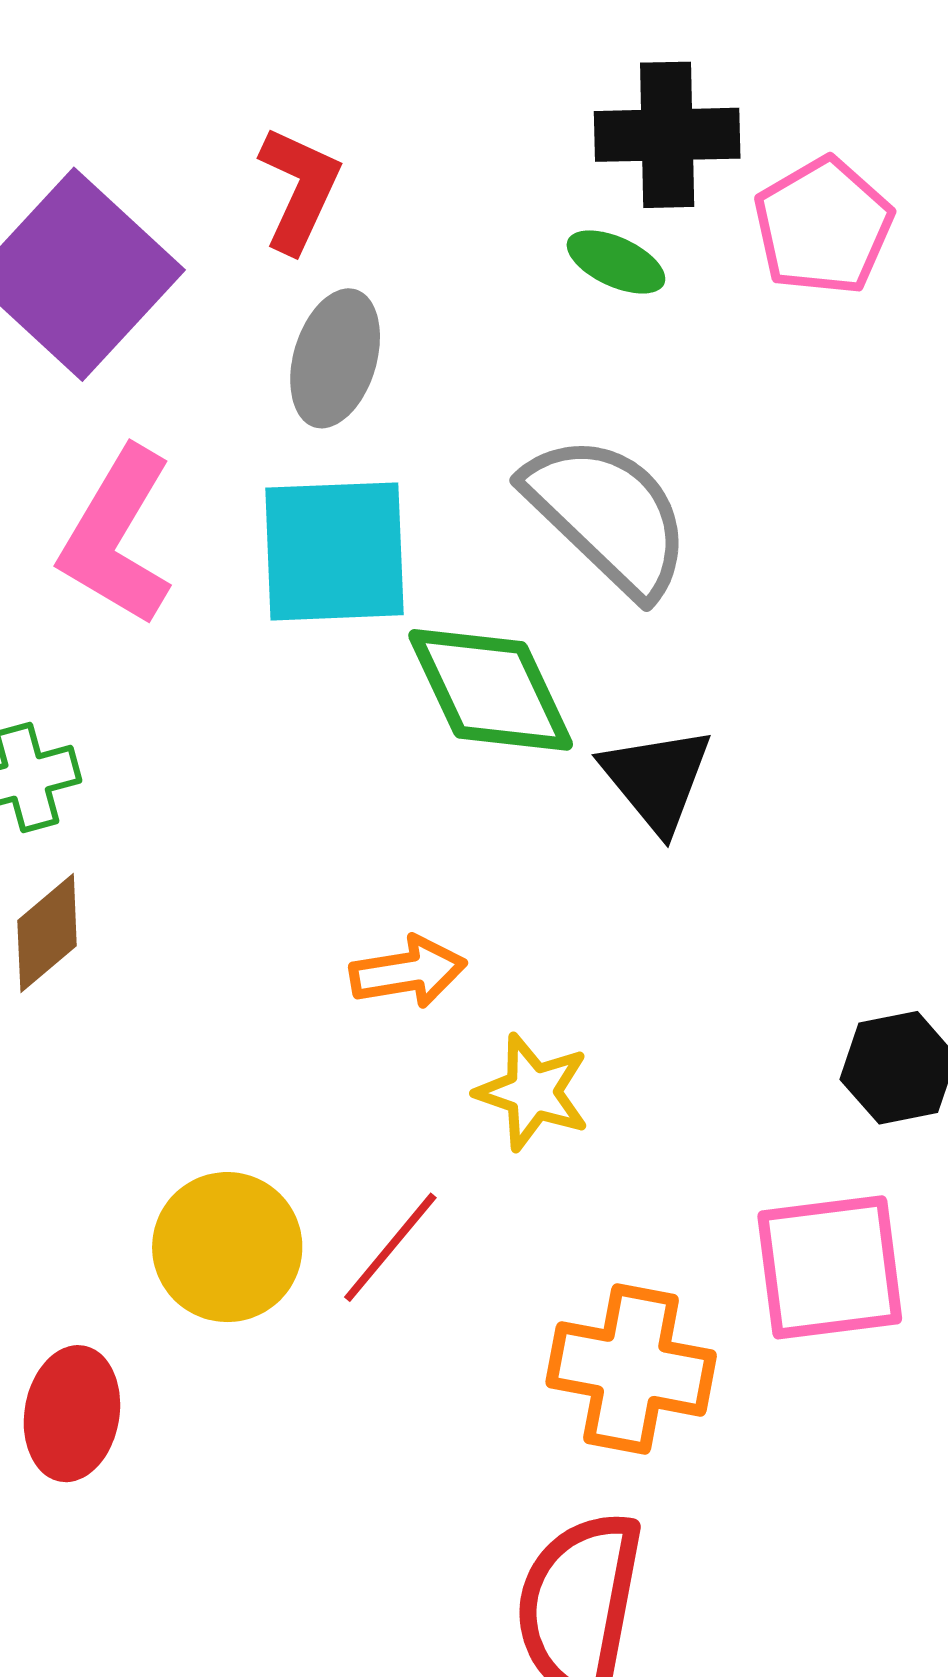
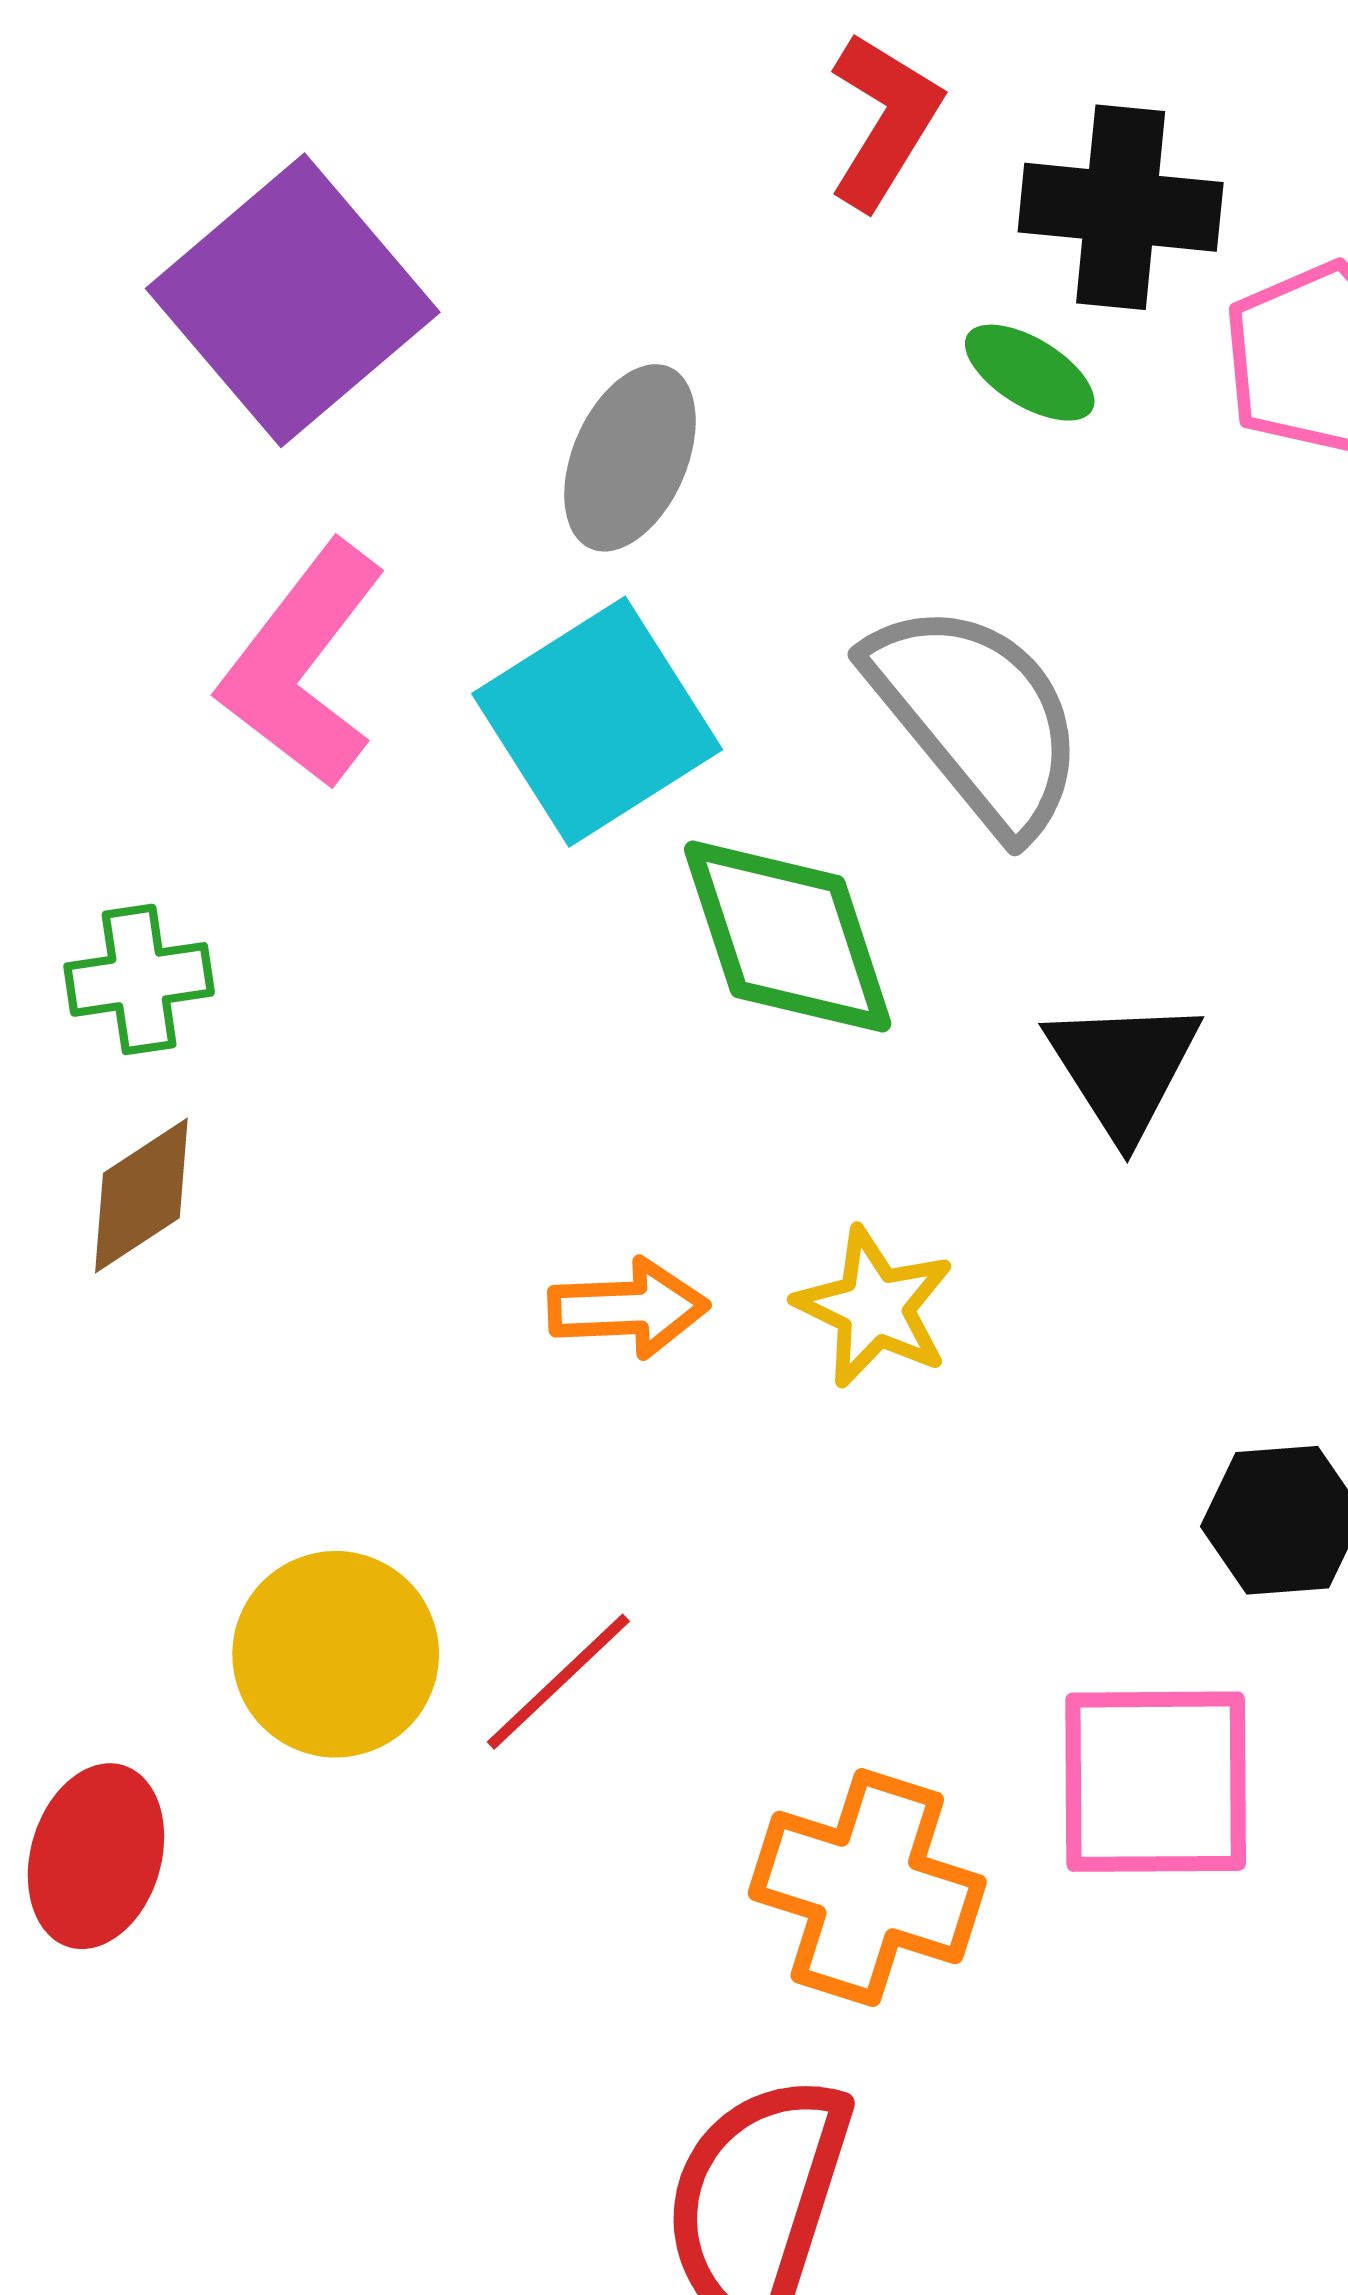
red L-shape: (299, 189) -> (884, 120), moved
cyan square: (334, 551) -> (597, 722), turned -37
black triangle: (657, 779) -> (1123, 1068), moved
yellow star: (533, 1092) -> (874, 1307), moved

